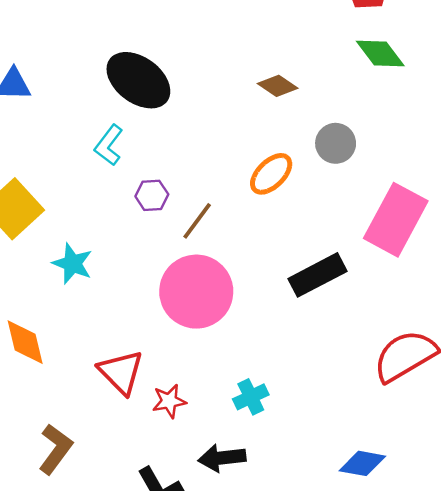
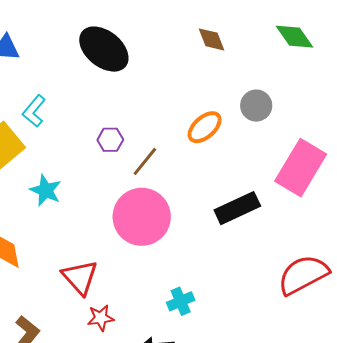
brown diamond: (278, 86) -> (212, 39), moved, turned 32
cyan L-shape: (109, 145) -> (34, 111), moved
red star: (169, 401) -> (101, 318), moved

